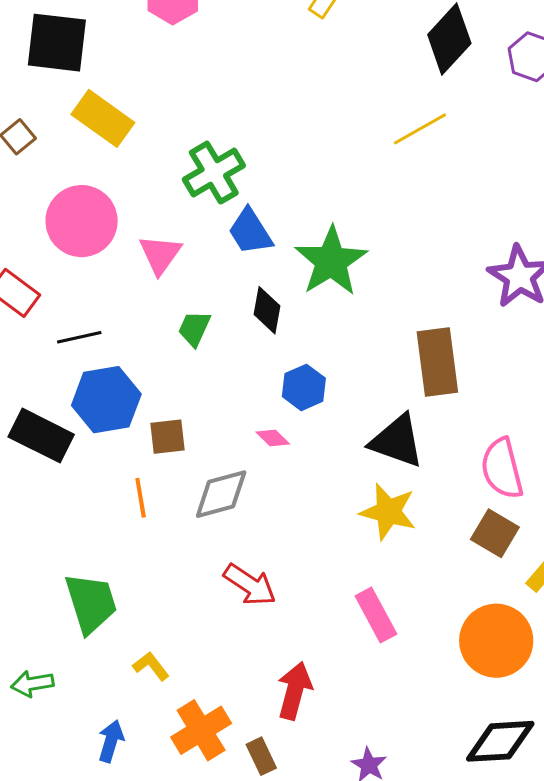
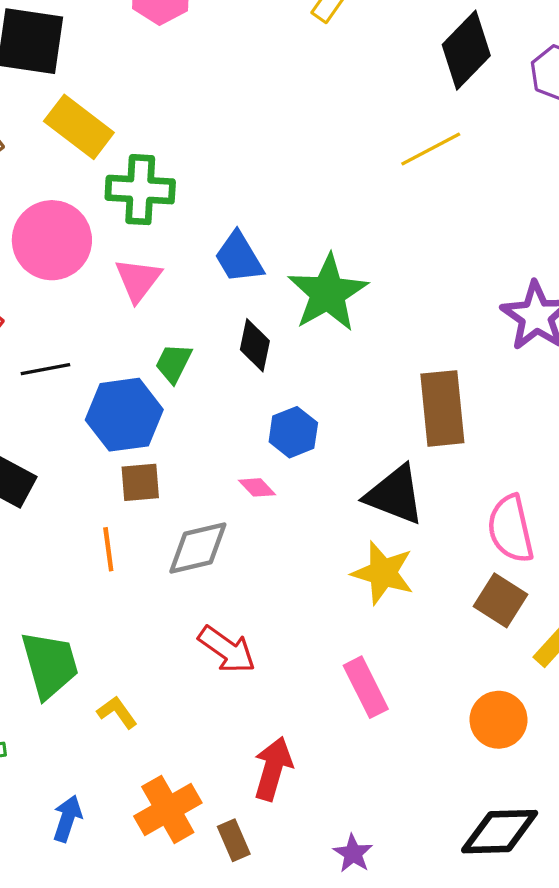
green cross: (214, 173) -> (140, 190), moved, turned 32
blue hexagon: (106, 400) -> (124, 415), moved
orange circle: (496, 641) -> (498, 720), size x0.7
yellow L-shape: (151, 666) -> (117, 712), moved

